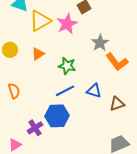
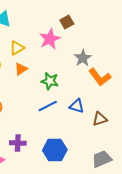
yellow triangle: (40, 21) -> (17, 48), moved, size x0.7
blue hexagon: (57, 116) -> (55, 150), moved
purple cross: (35, 128) -> (18, 143), turned 35

